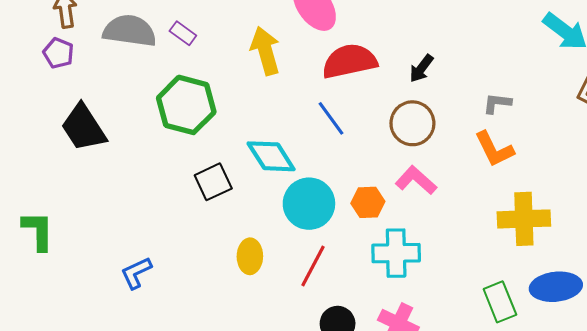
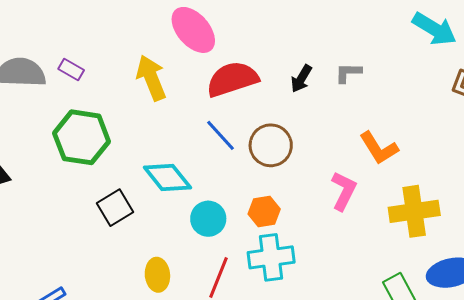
gray L-shape: (497, 103) -> (348, 73), moved
brown circle: (412, 123) -> (271, 145), moved
pink L-shape: (416, 180) -> (344, 191), moved, turned 81
cyan circle: (309, 204) -> (208, 219), size x0.7
cyan cross: (396, 253) -> (271, 257), moved

